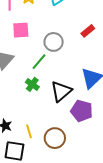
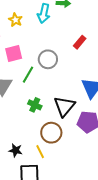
green line: (39, 62) -> (28, 75), moved
brown circle: (55, 138) -> (51, 133), moved

